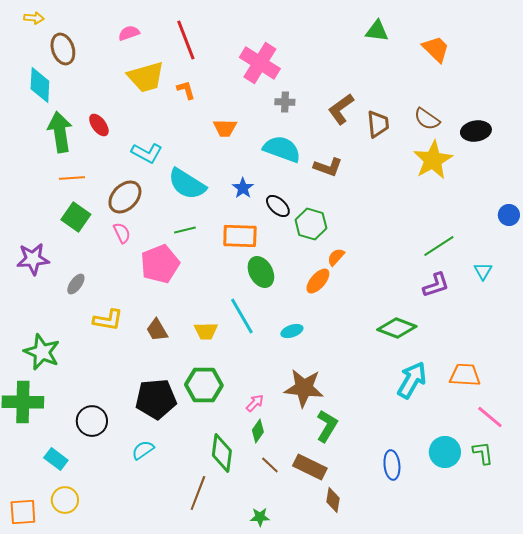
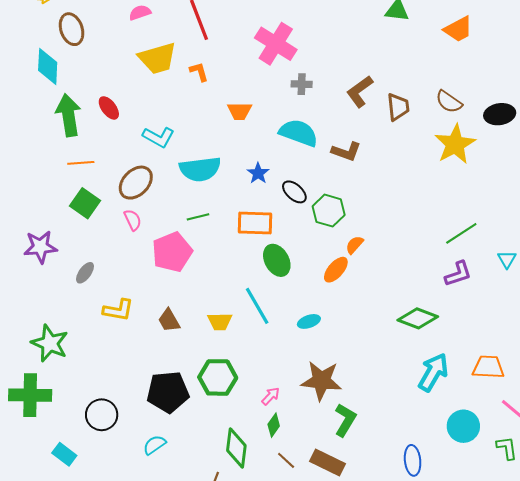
orange trapezoid: (436, 49) -> (458, 29), turned 108
cyan semicircle: (187, 184) -> (200, 169), turned -39
cyan circle: (445, 452) -> (463, 426), moved

